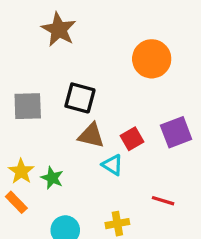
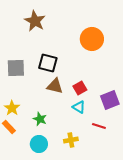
purple square: (176, 132) -> (110, 100), moved
cyan triangle: (113, 165) -> (79, 107), moved
green star: (52, 178) -> (40, 119), moved

